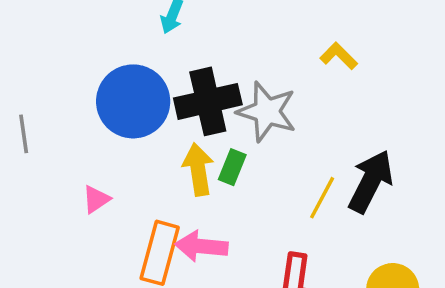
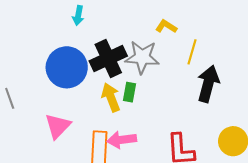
yellow L-shape: (339, 56) -> (166, 26), moved
yellow line: (322, 198) -> (192, 52), moved
pink triangle: (96, 199) -> (58, 126), size x1.6

